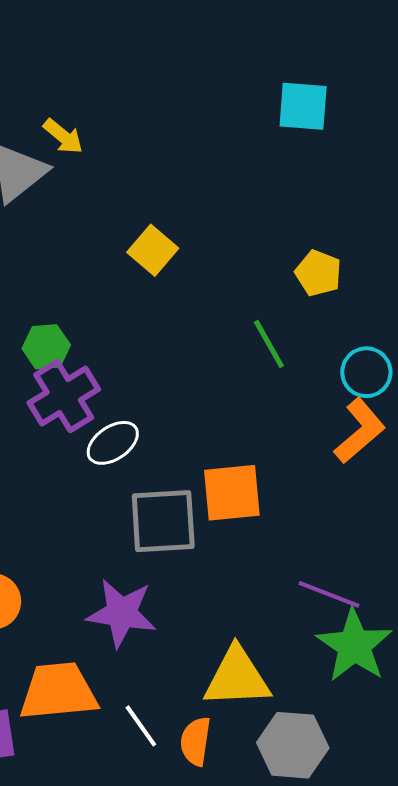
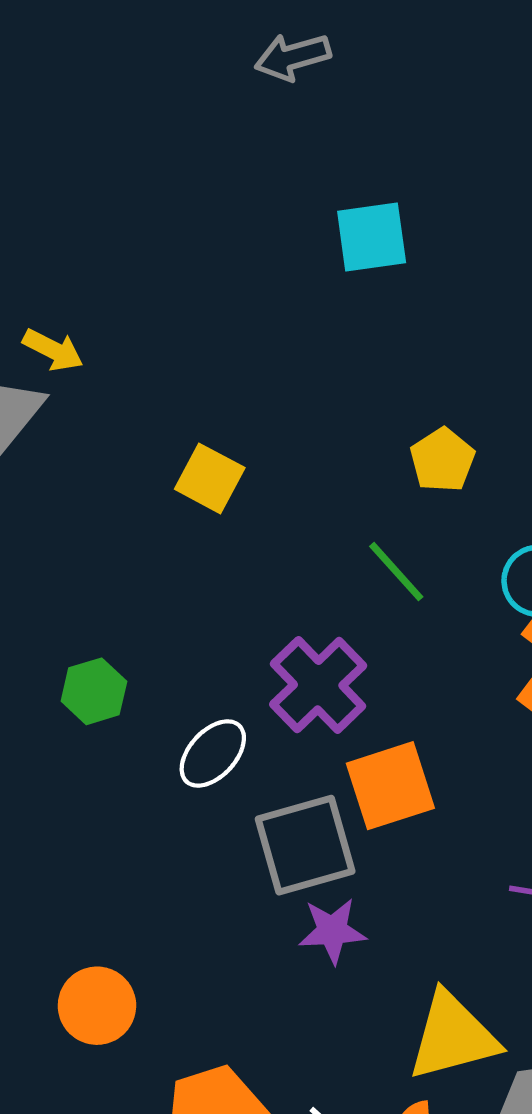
yellow pentagon: (318, 273) -> (442, 460), turned 30
green hexagon: (46, 347) -> (94, 691), moved
purple cross: (64, 396) -> (318, 685), moved
purple star: (122, 613) -> (332, 931), moved, size x0.7

